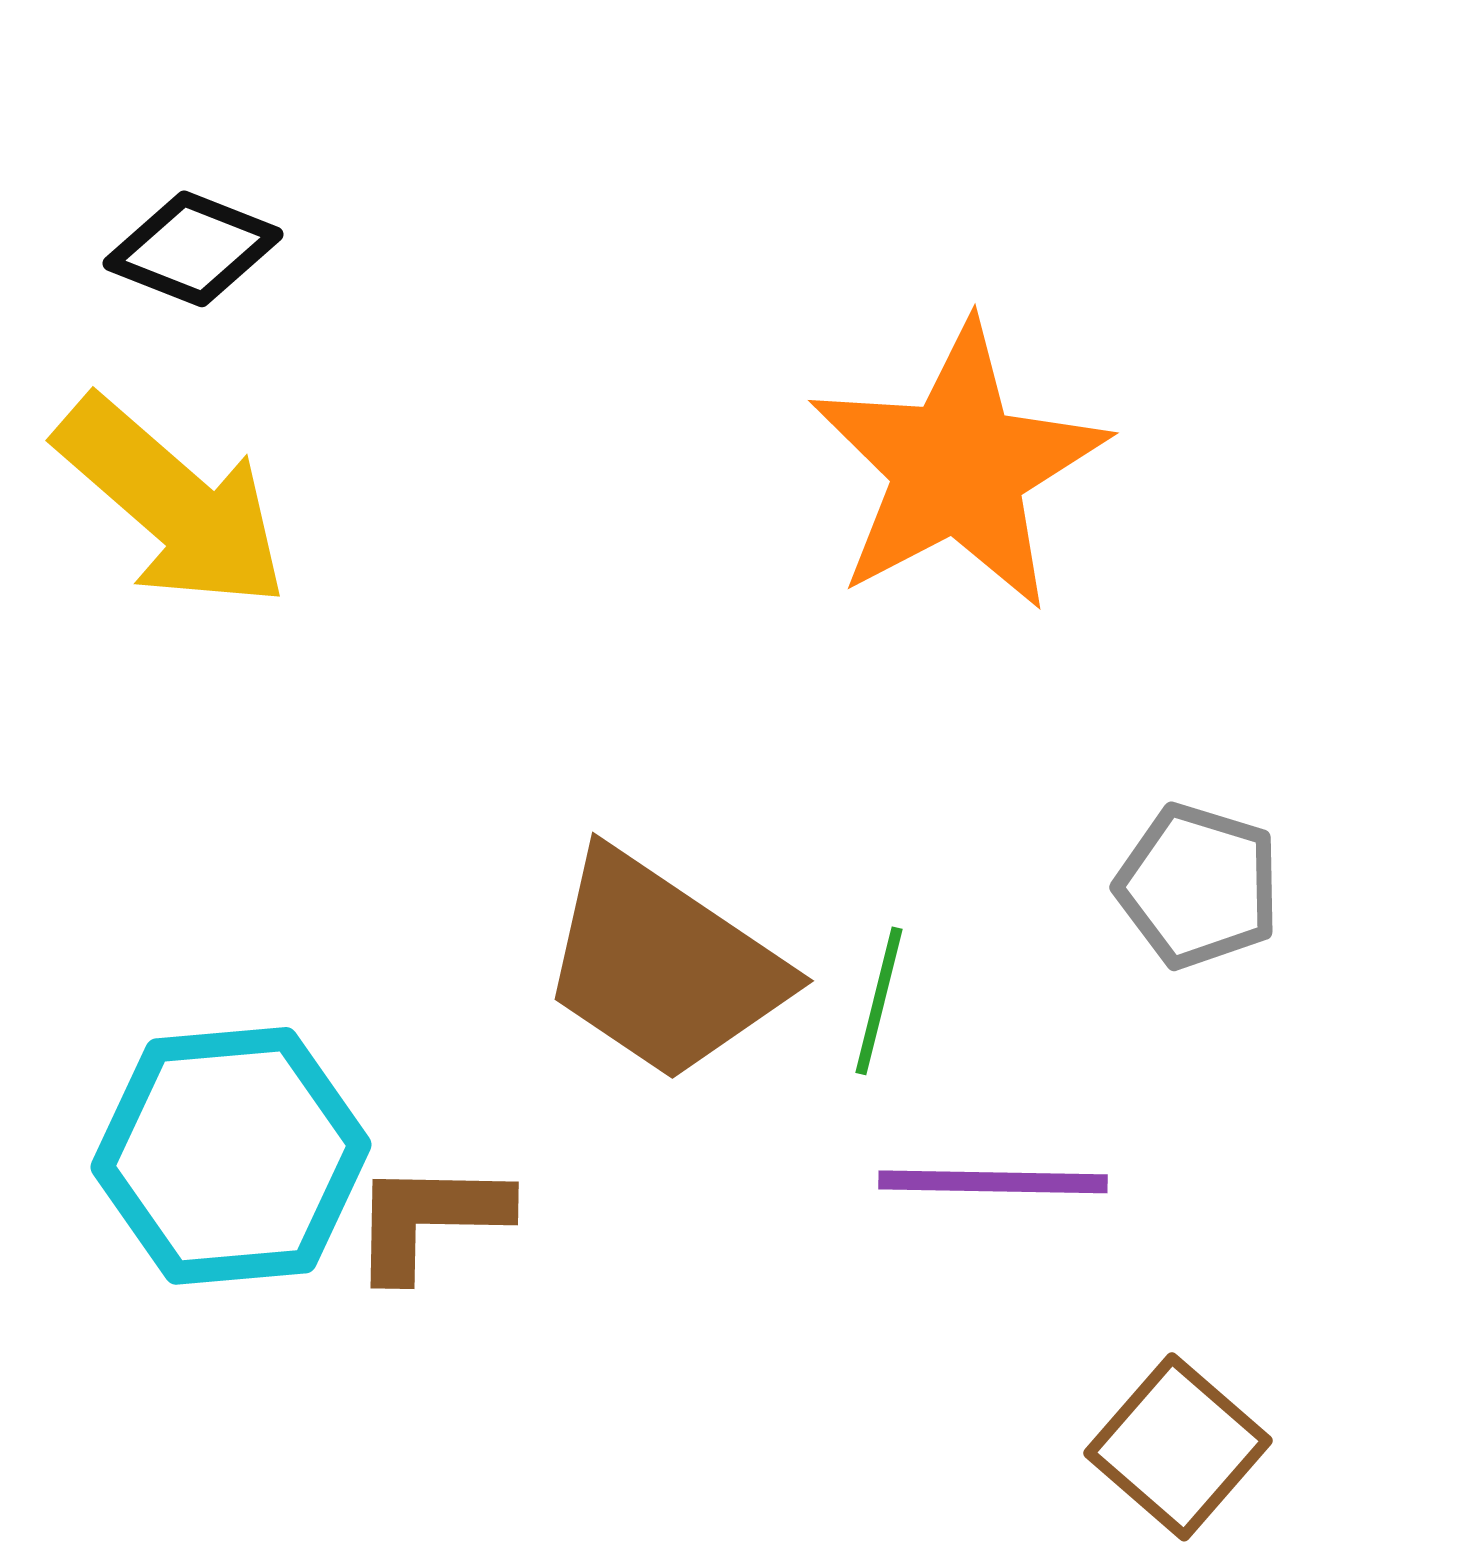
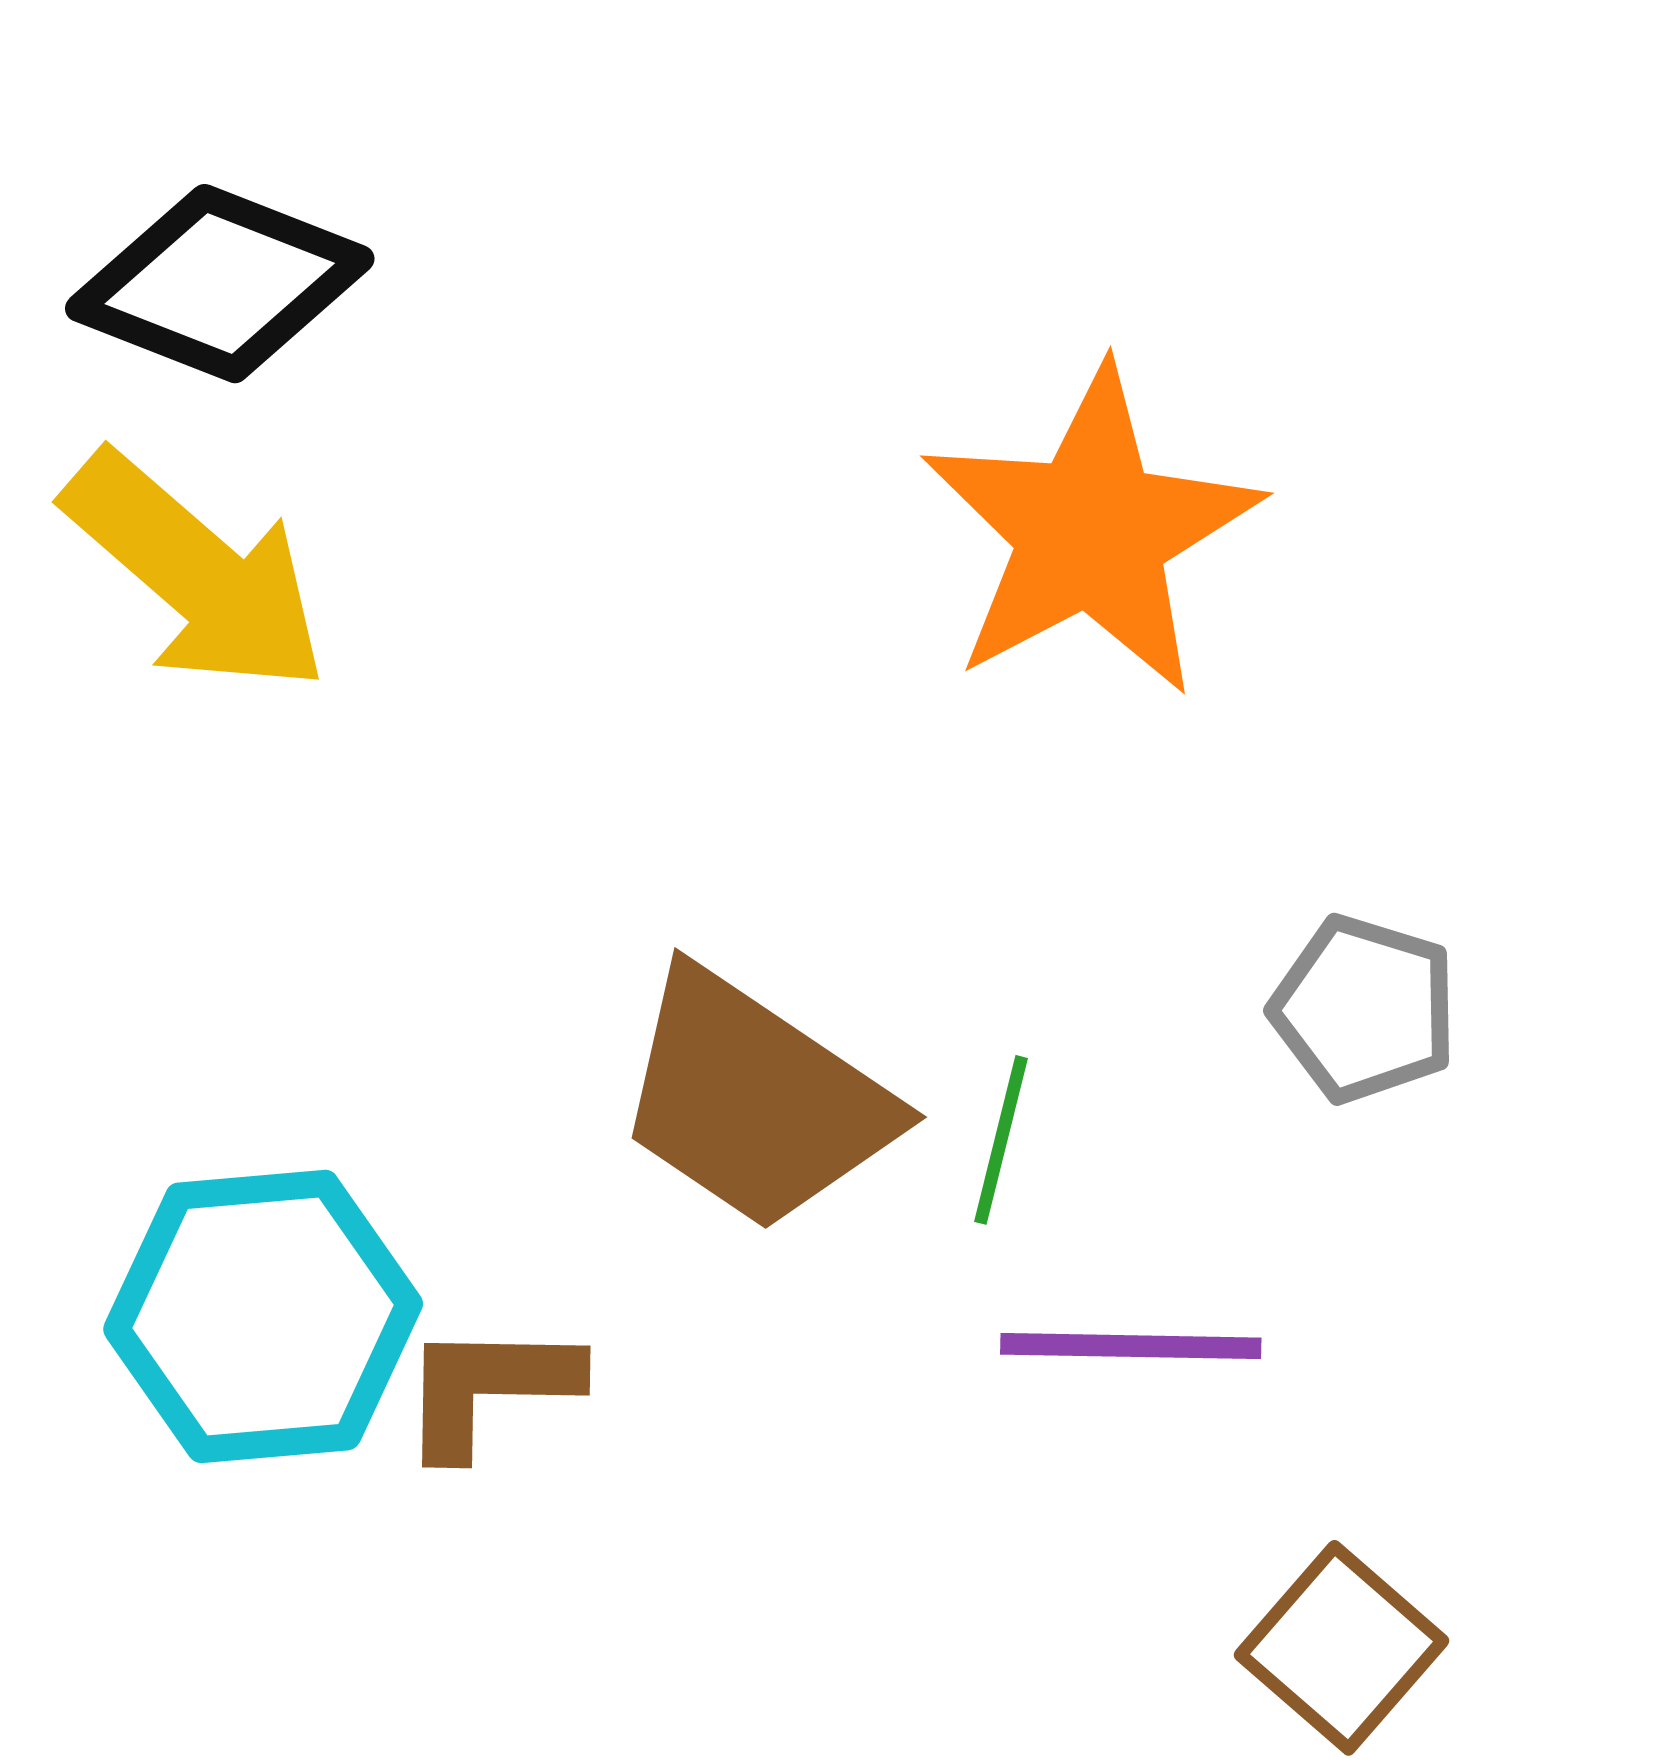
black diamond: (193, 249) -> (220, 284), size x1.5

